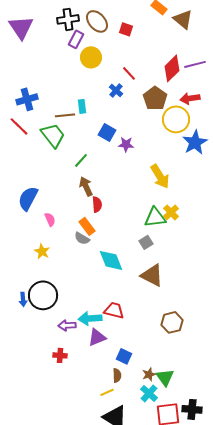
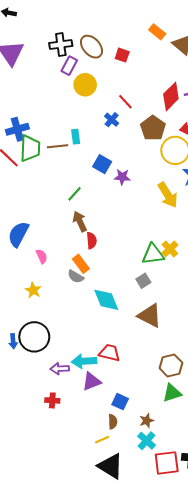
green trapezoid: (53, 135) -> (30, 148), moved, turned 40
yellow arrow: (160, 176) -> (168, 195), moved
green triangle: (165, 377) -> (172, 393), moved, turned 48

